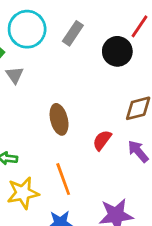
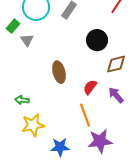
black circle: (117, 51) -> (97, 40), moved
orange line: (63, 179) -> (85, 115), moved

